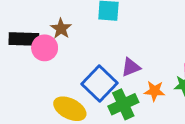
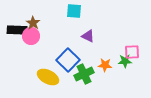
brown star: (61, 29) -> (33, 23), moved
purple triangle: (131, 67) -> (88, 36), moved, turned 48

